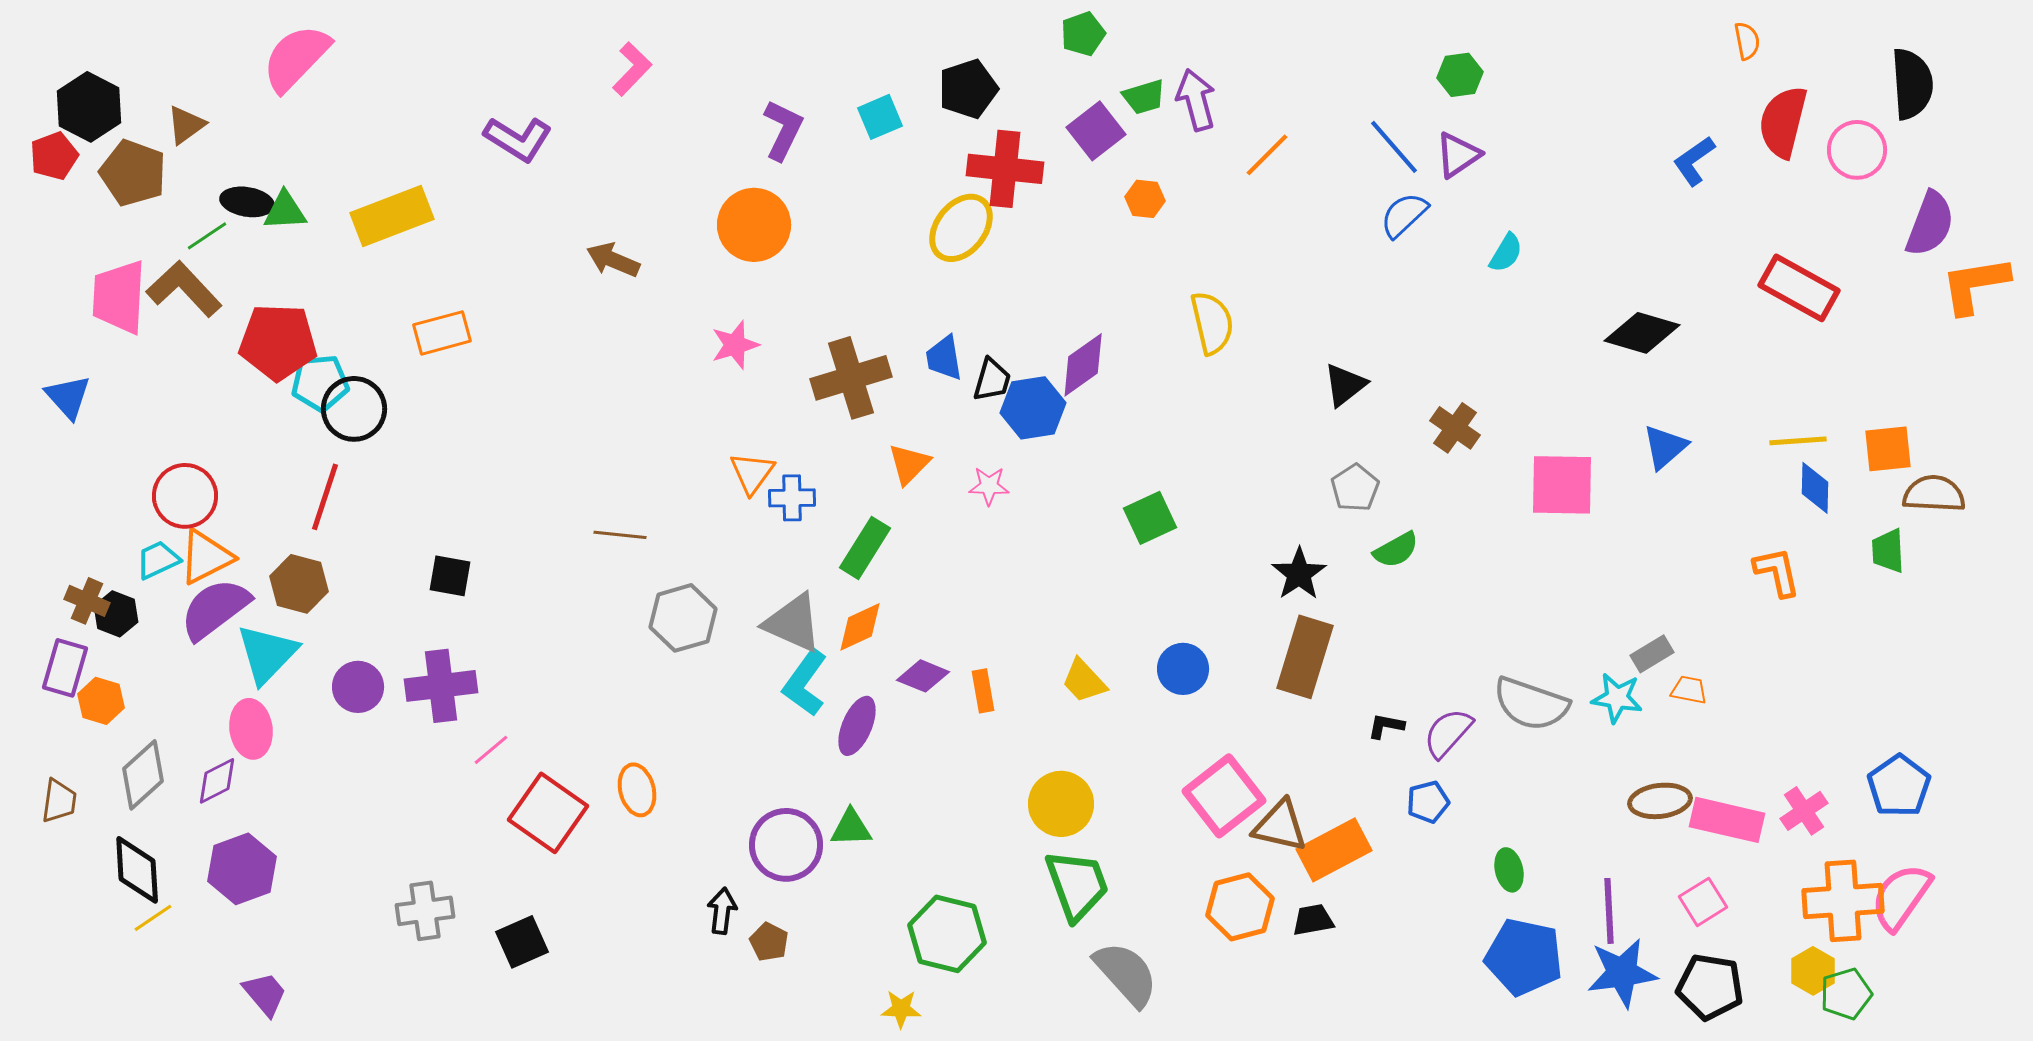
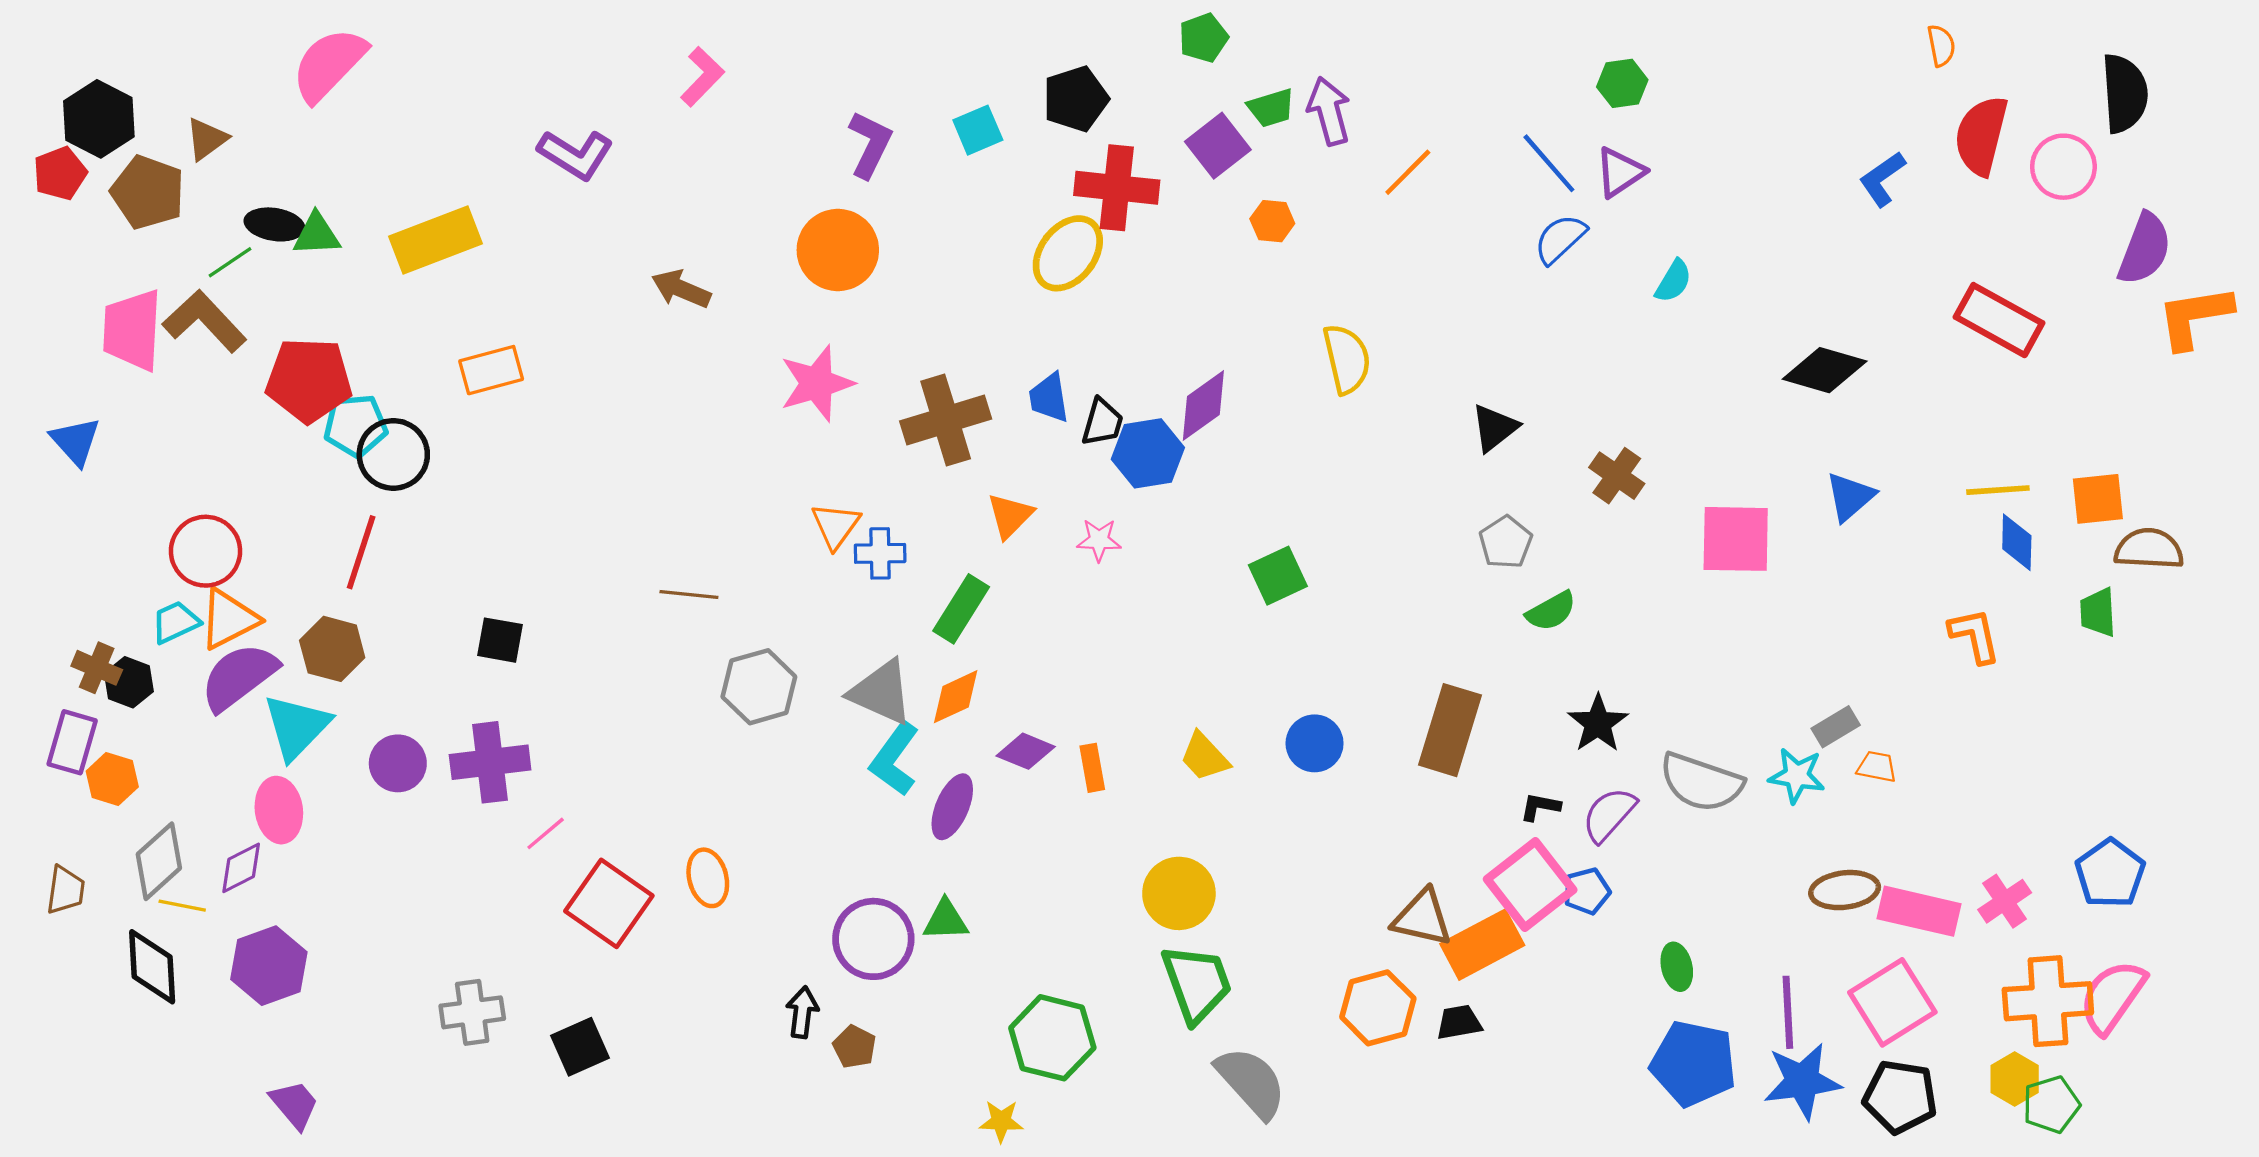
pink star: (735, 345) -> (817, 383), size x1.4
black star: (1299, 574) -> (1598, 723), moved
pink square: (1224, 796) -> (1530, 885), moved
pink square: (1703, 902) -> (1892, 1002), size x1.6
yellow line: (153, 918) -> (182, 906), moved, turned 45

